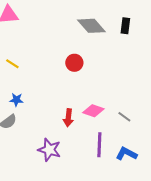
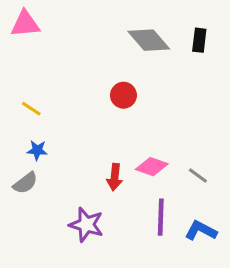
yellow line: (12, 64) -> (31, 109), moved

